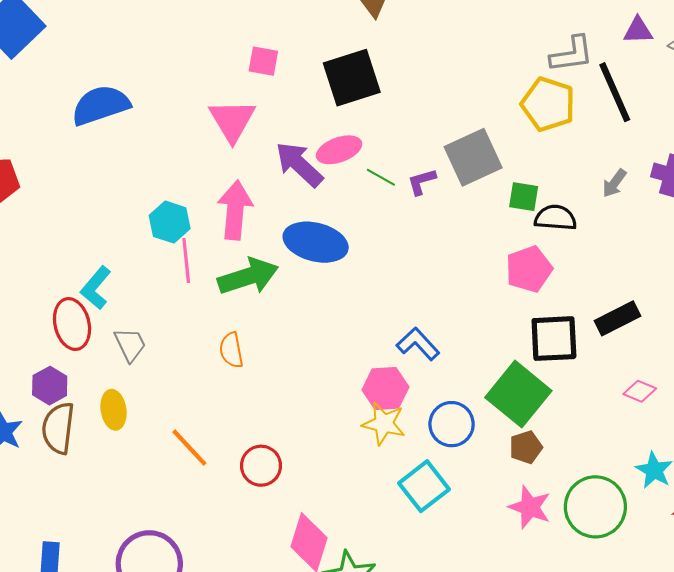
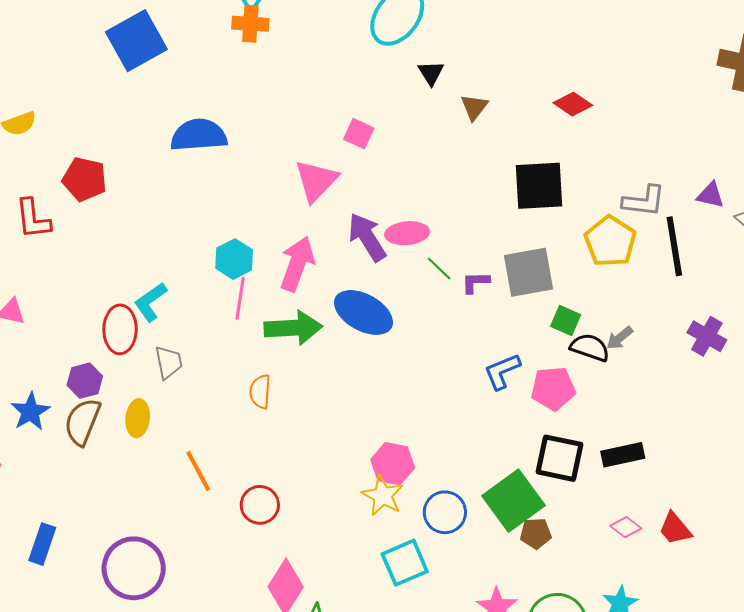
black square: (352, 78) -> (539, 186), moved
gray arrow: (614, 183) -> (620, 338), moved
blue L-shape: (418, 344) -> (502, 371), moved, turned -84
brown pentagon: (526, 447) -> (536, 533), moved

